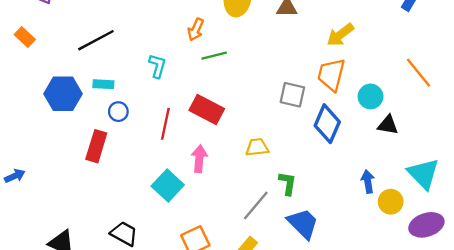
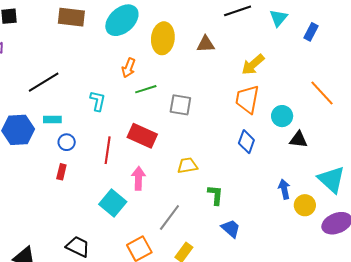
gray square: (292, 95) -> (180, 105), moved
blue diamond: (327, 124) -> (246, 142), size x0.7
red rectangle: (96, 146) -> (61, 172), moved, size x0.6
gray line: (256, 206) -> (169, 218), moved
blue trapezoid: (303, 224) -> (231, 229), size x0.7

